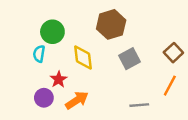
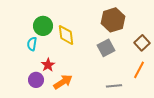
brown hexagon: (111, 24) -> (113, 20), moved
yellow diamond: (83, 57) -> (66, 35), moved

